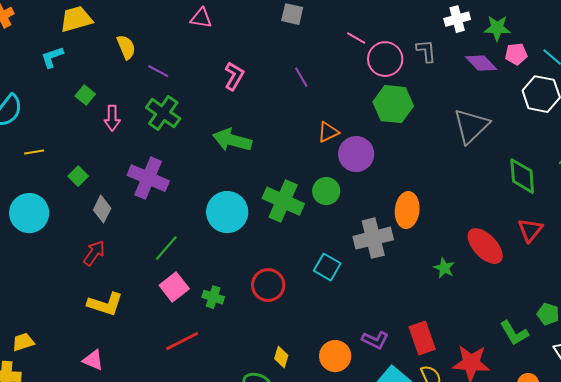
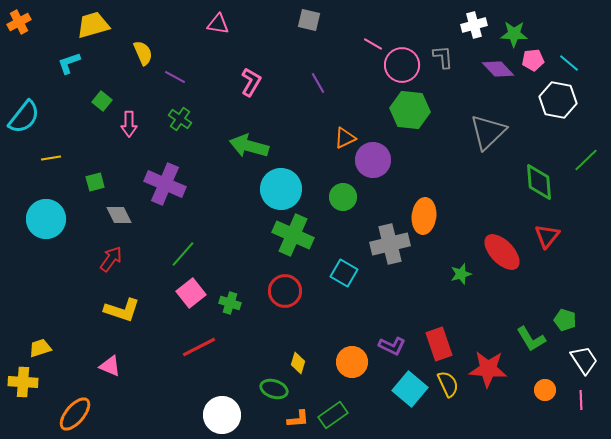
green cross: (163, 113) -> (180, 119), size x0.7
green square: (78, 176) -> (95, 182), turned 30
green cross: (283, 201) -> (293, 235), moved
gray diamond: (102, 209) -> (119, 215), turned -52
cyan circle: (227, 212) -> (281, 189), moved
green star: (444, 268) -> (461, 274), turned 30

